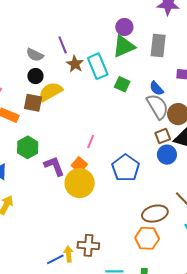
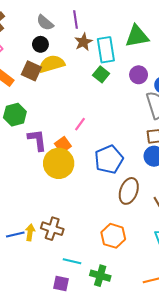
purple circle: (124, 27) -> (139, 75), moved
green square: (122, 84) -> (101, 74), moved
brown ellipse: (155, 214) -> (129, 191), moved, turned -70

